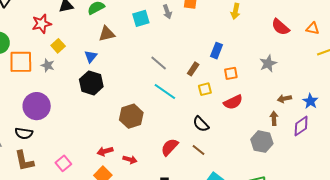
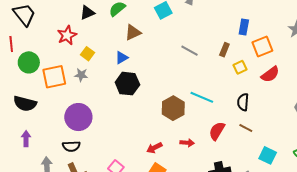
blue triangle: (91, 56) -> (122, 58), turned 32
orange square: (231, 73) -> (262, 47), size x1.5
cyan line: (165, 91) -> (202, 97), moved
black semicircle: (201, 124) -> (243, 102), turned 60
red arrow: (130, 160) -> (187, 143), moved

